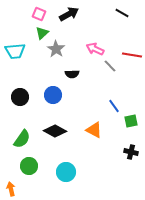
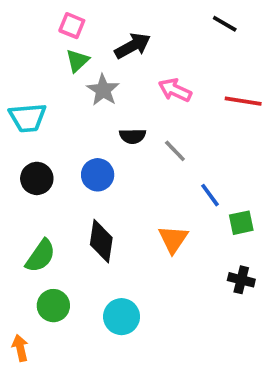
black arrow: (69, 14) -> (133, 46), moved
cyan trapezoid: (15, 51) -> (28, 118), moved
gray line: (110, 66) -> (175, 151), moved
orange triangle: (94, 130) -> (173, 239), turned 36
black diamond: (55, 131) -> (101, 241), turned 70

